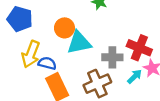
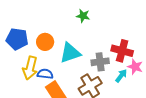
orange circle: (64, 28) -> (45, 42), moved

